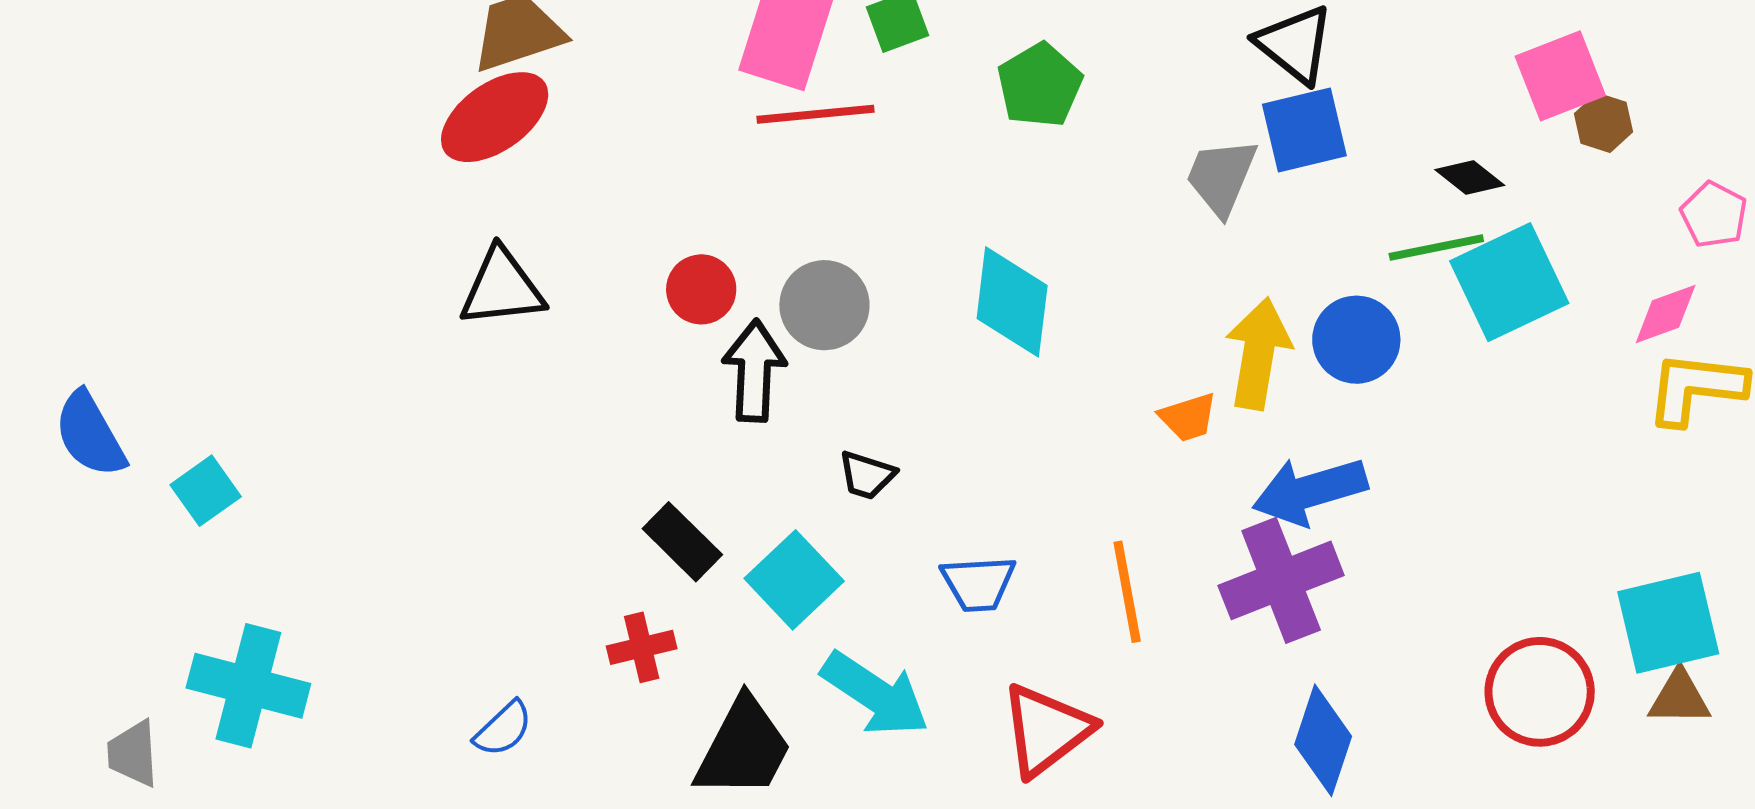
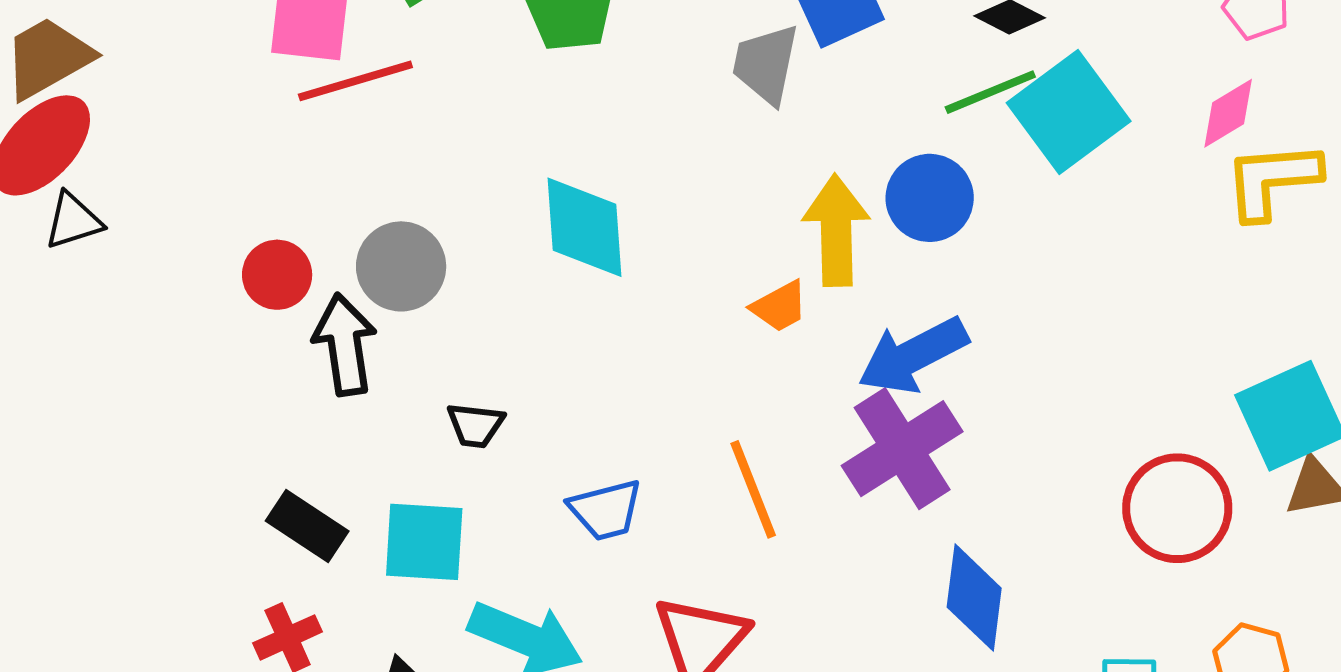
black triangle: (502, 288) -> (73, 221), moved, size x0.7
cyan square: (794, 580) -> (424, 542), turned -32

